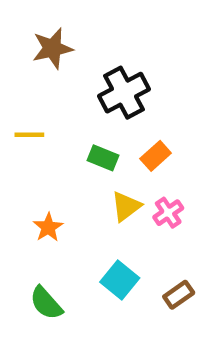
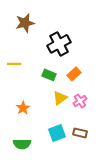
cyan square: (120, 280) -> (57, 133), turned 30
brown rectangle: (179, 295) -> (80, 133), moved, turned 48
green semicircle: (46, 303) -> (22, 144), turned -48

